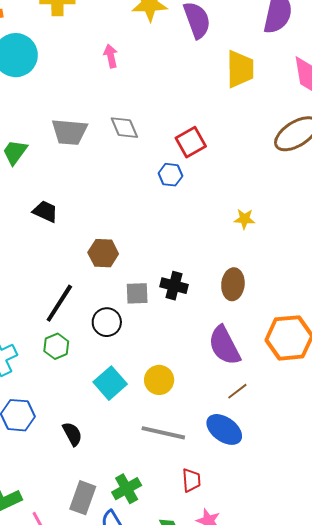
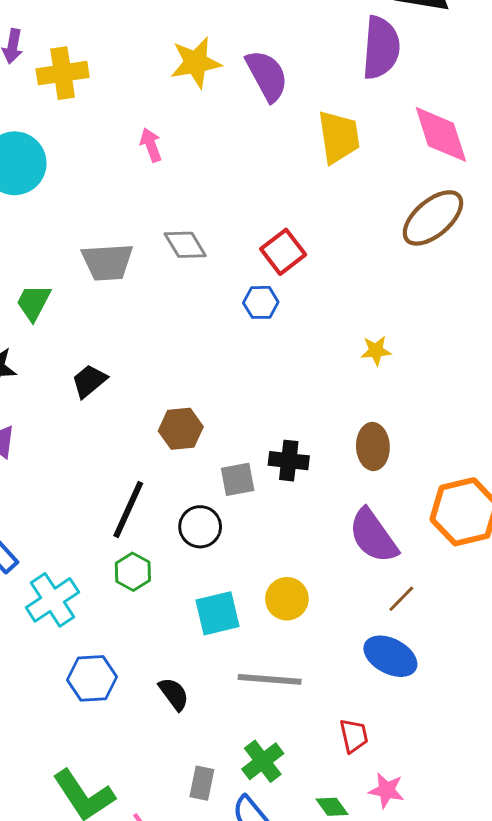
black trapezoid: (45, 211) -> (89, 381), turned -56
cyan square: (110, 383) -> (218, 613), turned 36
gray line: (163, 433) -> (270, 679), moved
gray rectangle: (83, 498) -> (202, 783), size x0.7

